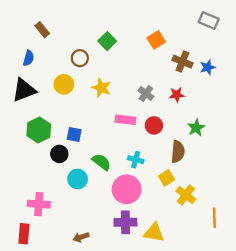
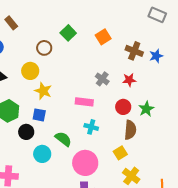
orange square: (156, 40) -> (103, 37), moved
yellow star: (101, 88) -> (43, 91), moved
red circle: (154, 125) -> (123, 107), moved
cyan cross: (136, 160) -> (91, 127), moved
yellow cross: (186, 195) -> (131, 176), moved

